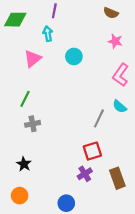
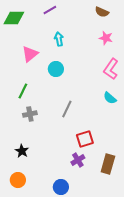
purple line: (54, 11) -> (50, 10), turned 48
cyan arrow: (48, 34) -> (59, 39), moved
cyan circle: (74, 56) -> (56, 69), moved
gray line: (99, 118) -> (67, 109), moved
brown rectangle: (117, 178) -> (108, 164), turned 36

